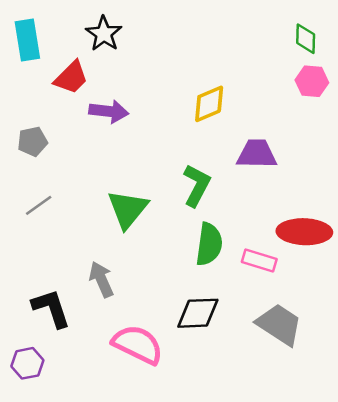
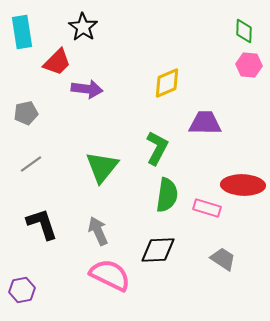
gray arrow: (101, 279) -> (98, 231), moved
black L-shape: (51, 308) -> (42, 224), moved
gray trapezoid: (279, 324) -> (223, 259), size x0.7

